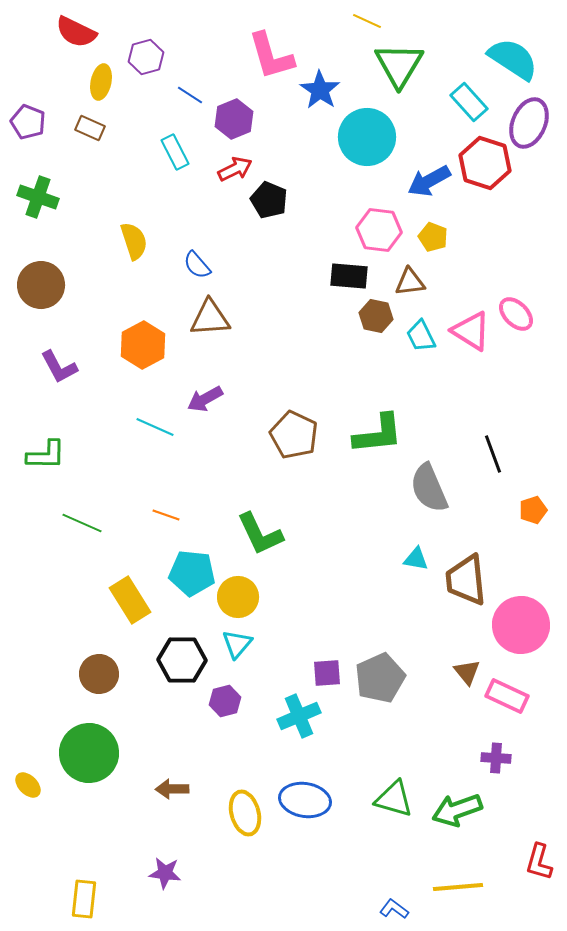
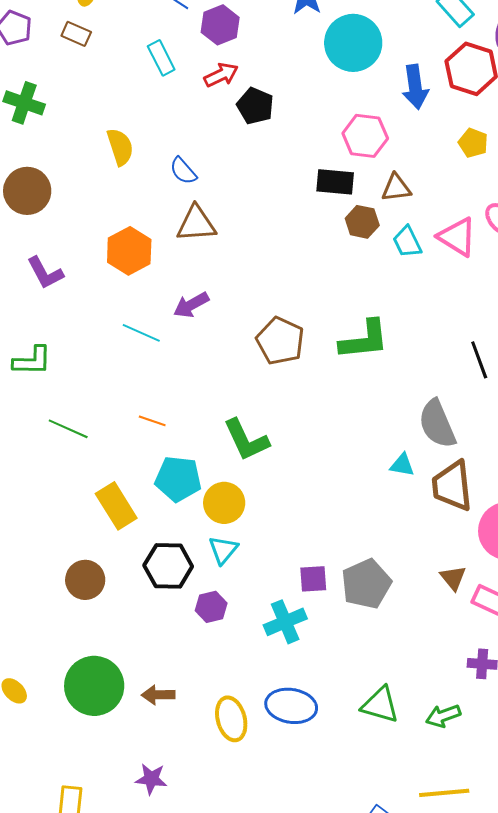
blue arrow: (429, 181) -> (415, 87), turned -69
yellow pentagon: (433, 237) -> (473, 143), moved
gray semicircle: (429, 488) -> (437, 424), moved
green circle: (89, 753) -> (94, 686), moved
green arrow: (457, 810) -> (443, 716), size x0.7

